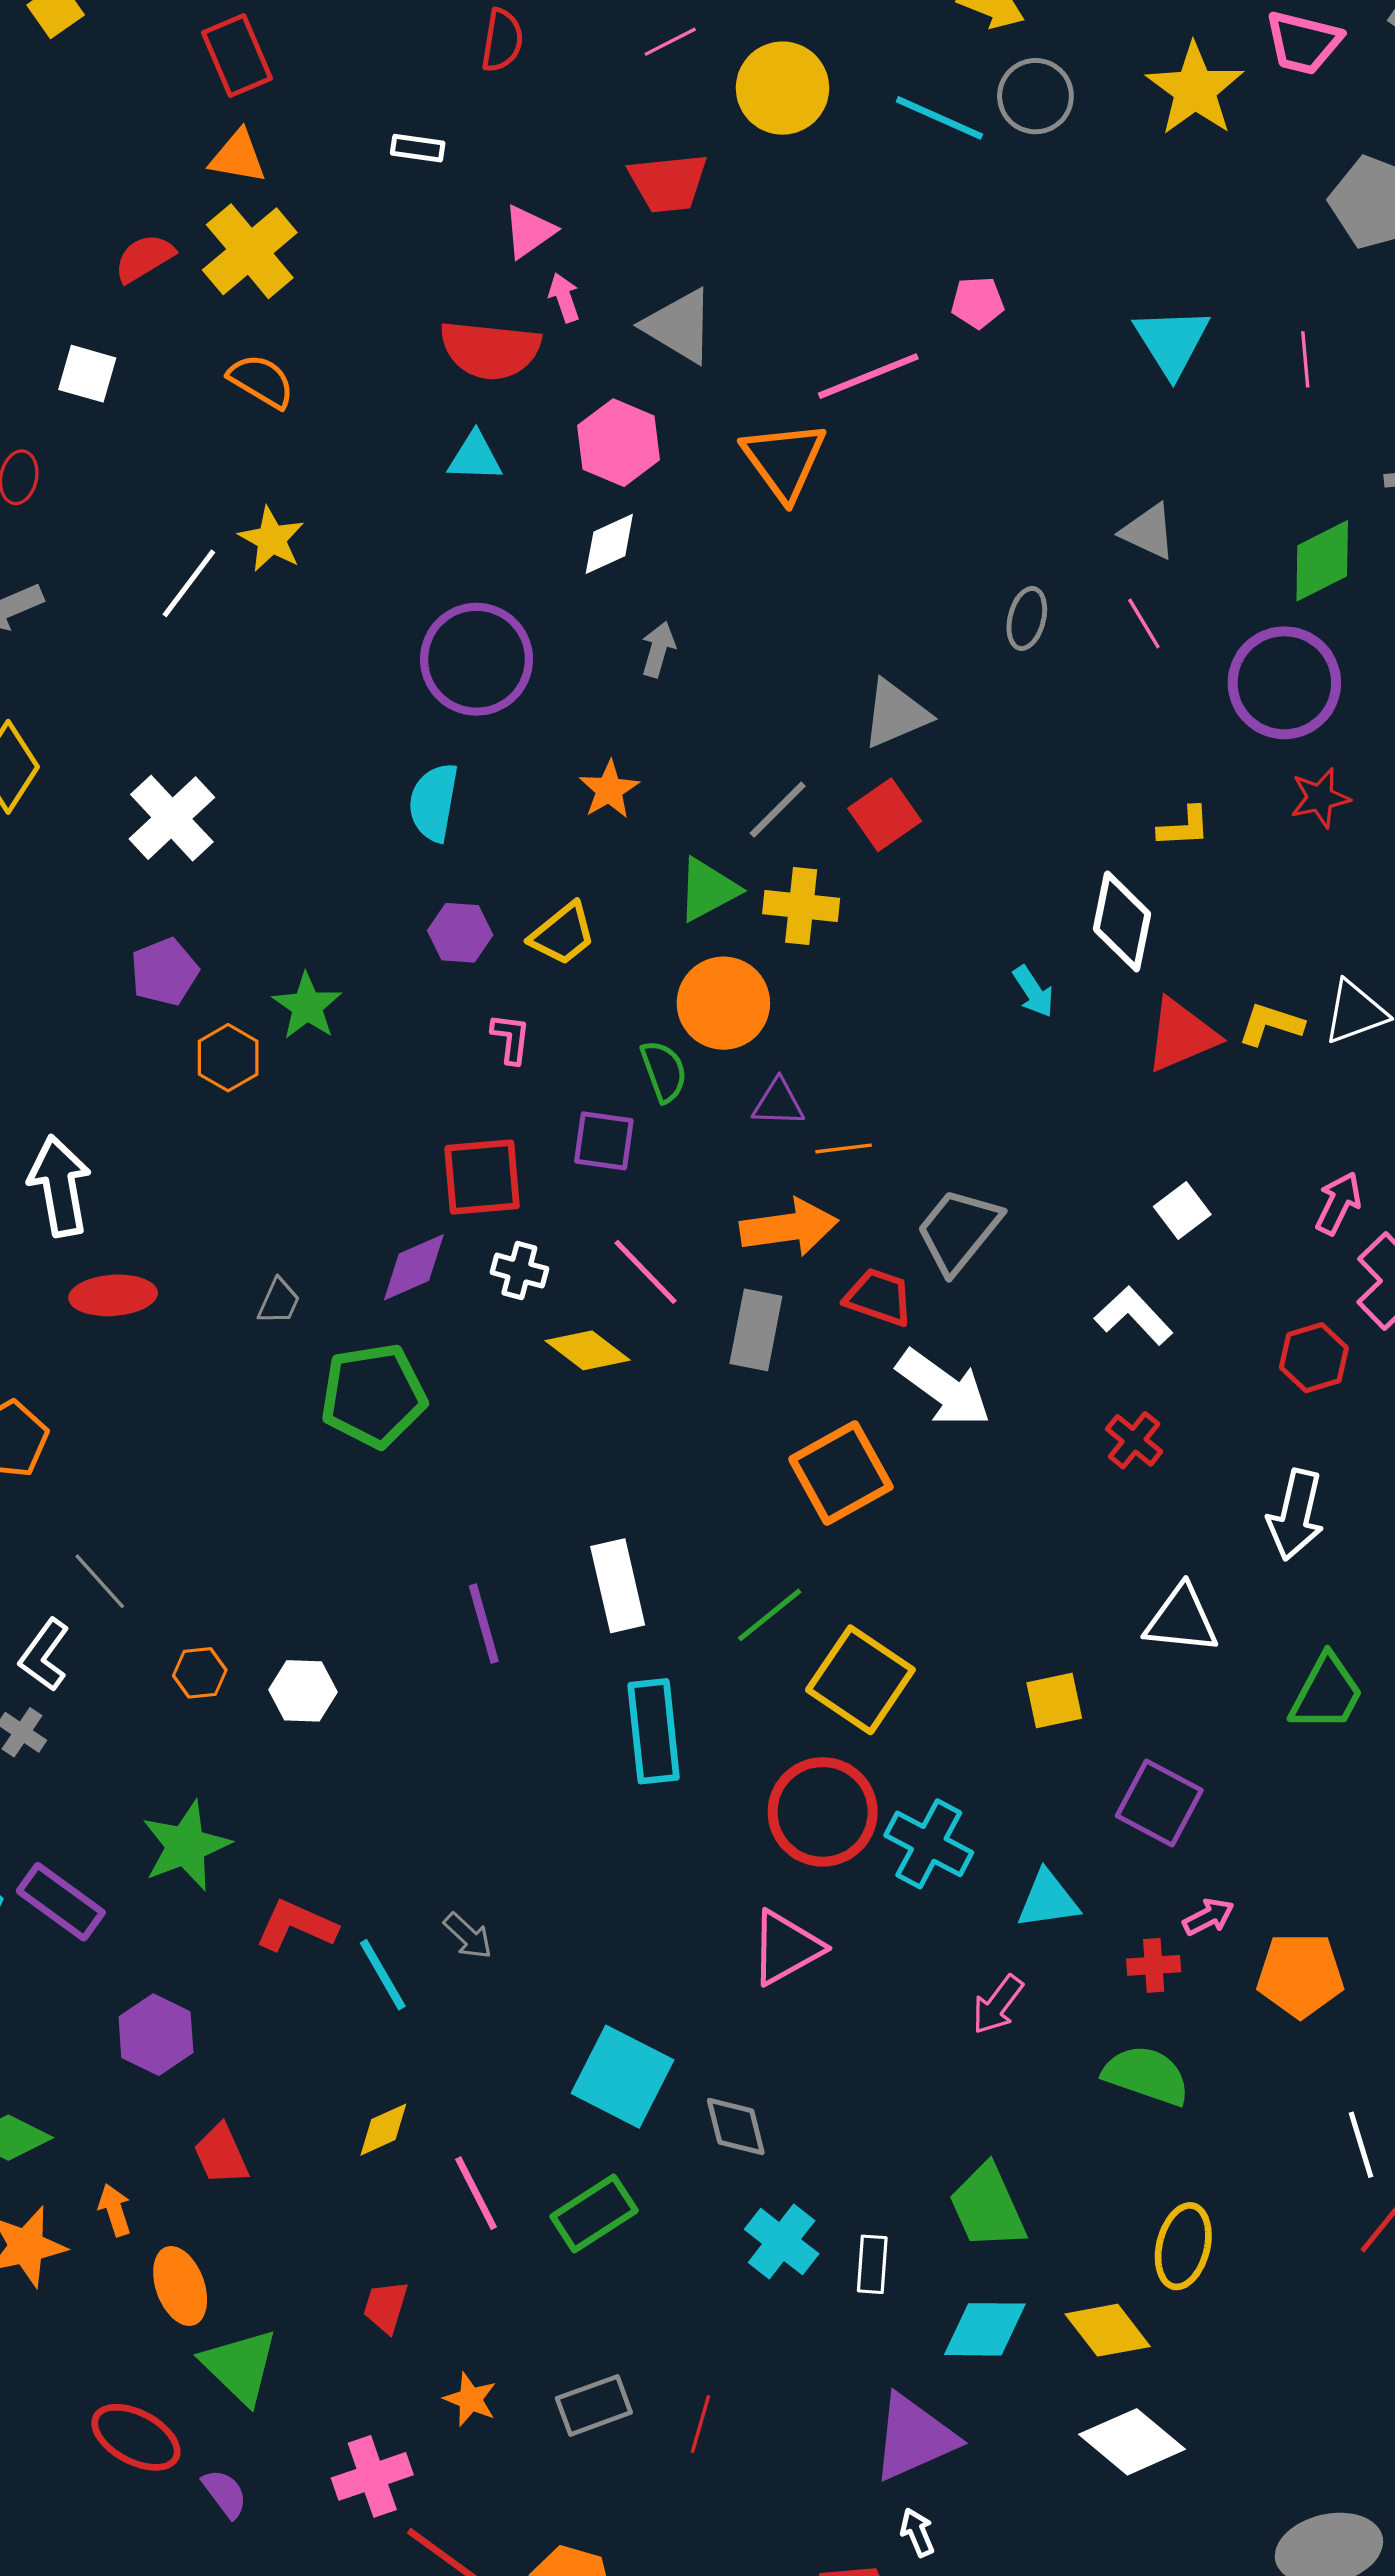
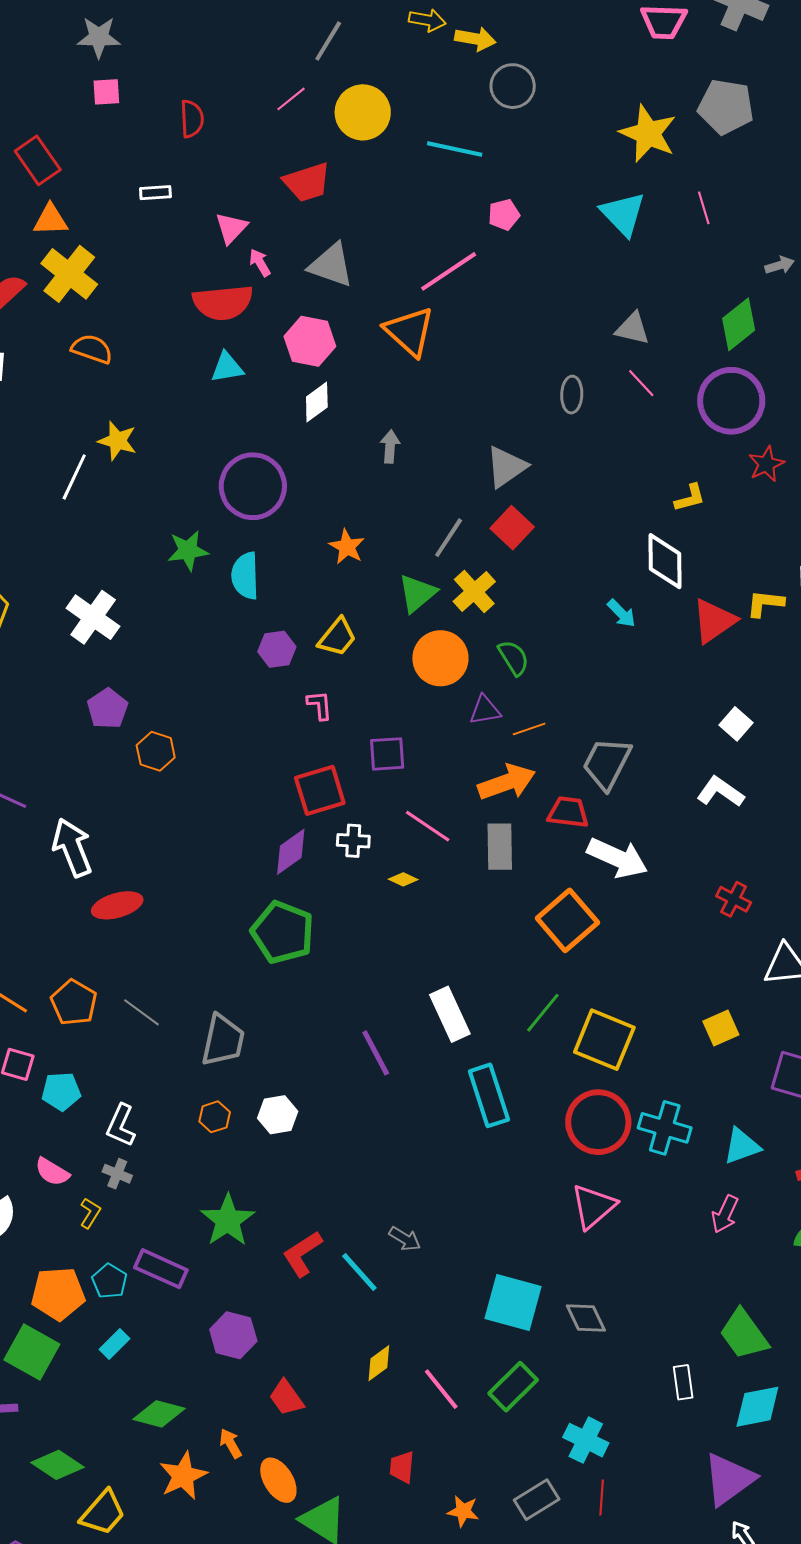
yellow star: (1195, 89) -> (648, 134), moved
cyan line: (939, 118) -> (455, 149), moved
gray arrow: (658, 649) -> (390, 446), moved
yellow cross: (801, 906) -> (474, 592), turned -36
green star: (307, 1006) -> (188, 550), moved, turned -30
green semicircle: (664, 1071) -> (514, 658), moved
gray trapezoid: (279, 1301) -> (223, 1040), moved, size x1.8
yellow diamond: (588, 1350) -> (403, 879), size x0.6
green pentagon: (373, 1396) -> (283, 932), turned -30
red cross: (1134, 1440) -> (734, 899), moved
gray line: (100, 1581) -> (141, 1012), moved
red L-shape: (296, 1926) -> (302, 1254), turned -45
cyan cross: (782, 2242) -> (586, 1440), moved

